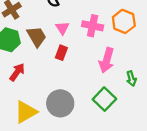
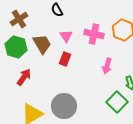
pink arrow: (107, 60) -> (107, 66), size x0.7
green square: (104, 99) -> (117, 102), moved

